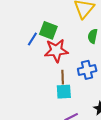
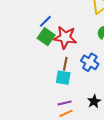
green square: (48, 30) -> (46, 37), moved
blue cross: (87, 70) -> (90, 62), turned 30

